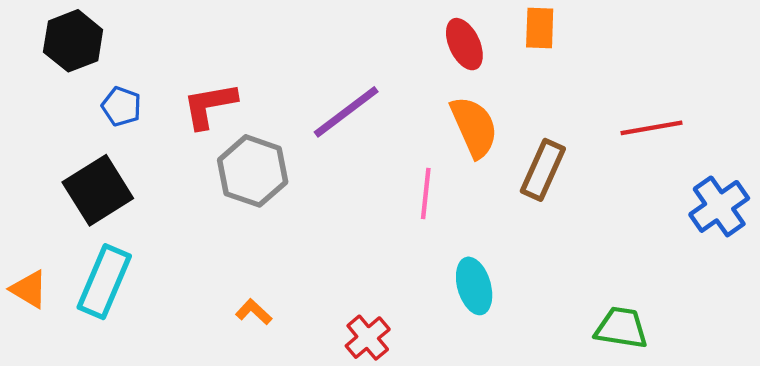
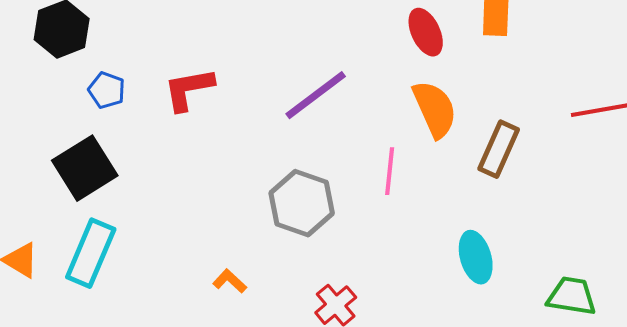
gray hexagon: (253, 171) -> (302, 203), moved
cyan ellipse: (474, 286) -> (476, 257), moved

